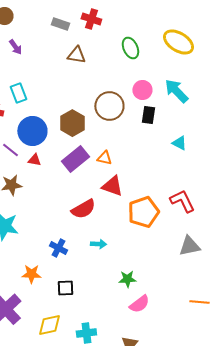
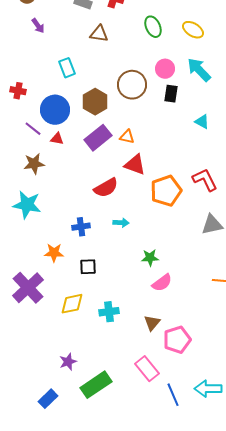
yellow ellipse: (178, 42) -> (193, 30), moved, size x0.7
cyan rectangle: (18, 93) -> (67, 68), moved
blue cross: (58, 248) -> (81, 227), turned -36

